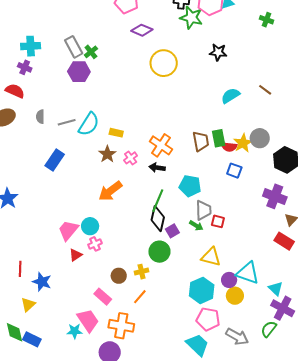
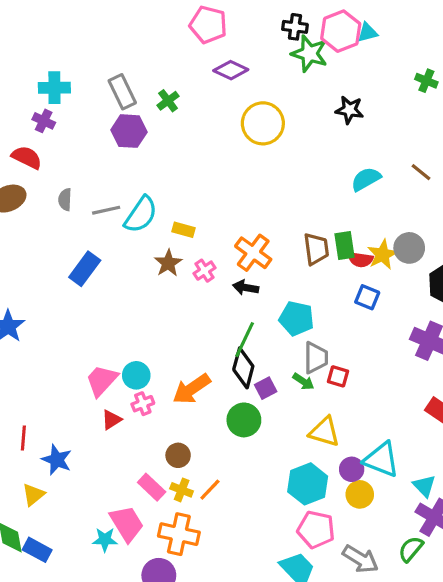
green cross: (267, 20) -> (426, 81), moved
green cross: (91, 52) -> (168, 101), moved
orange arrow: (110, 191) -> (192, 389), moved
yellow cross: (142, 272) -> (182, 490), moved, turned 32

